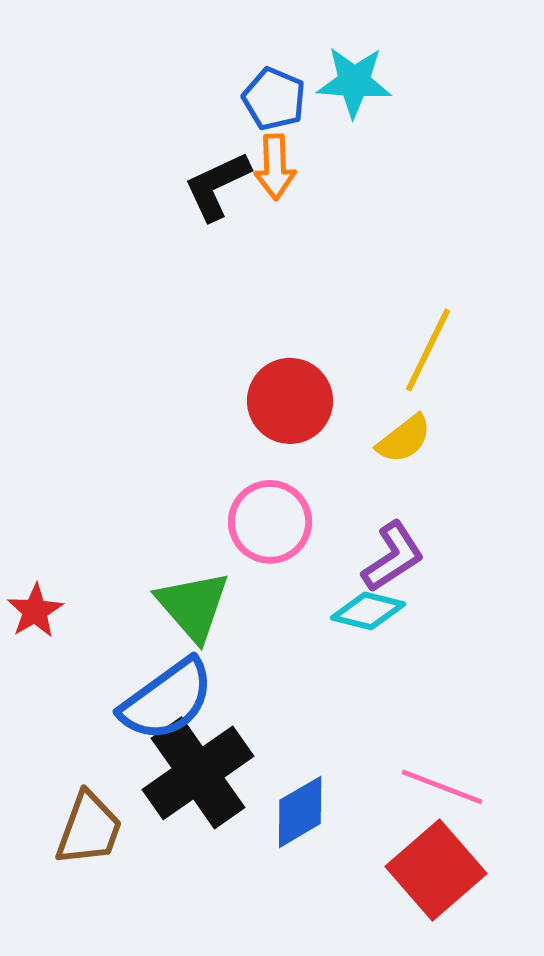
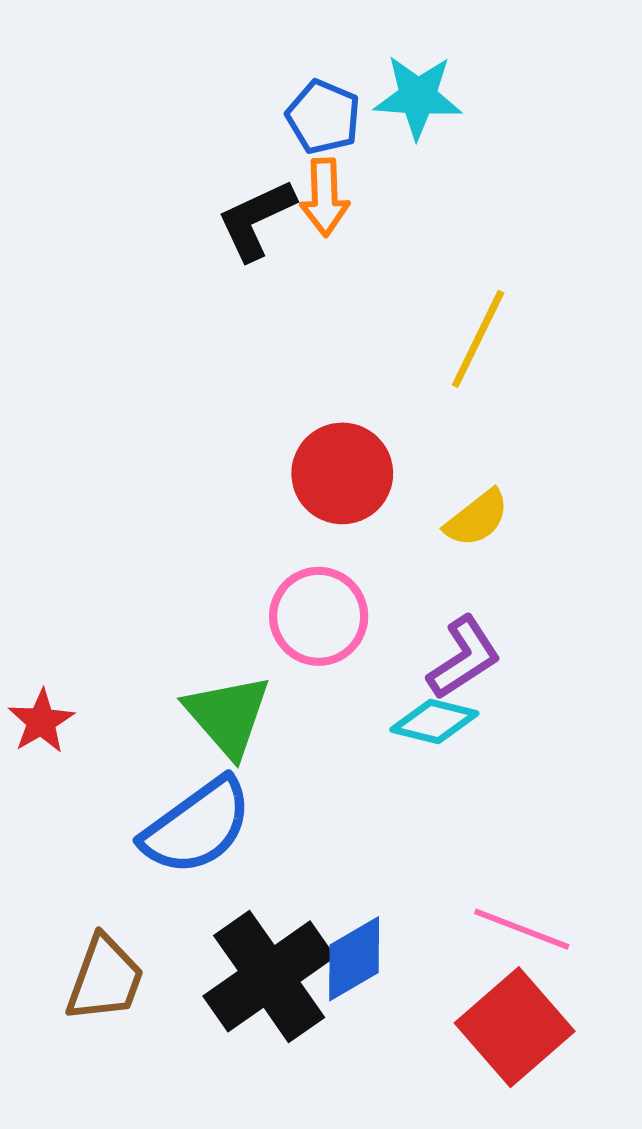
yellow line: (428, 350) -> (478, 339), moved
black cross: (198, 773) -> (269, 976), moved

